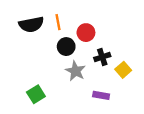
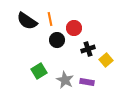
black semicircle: (31, 24) -> (27, 21), turned 45
gray star: (75, 71) -> (65, 80), moved
green square: (36, 94) -> (39, 71), moved

